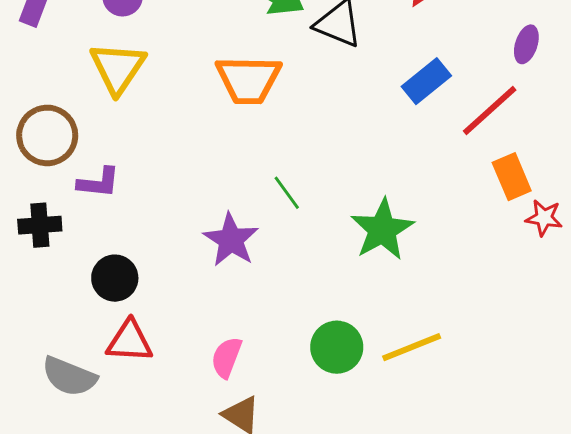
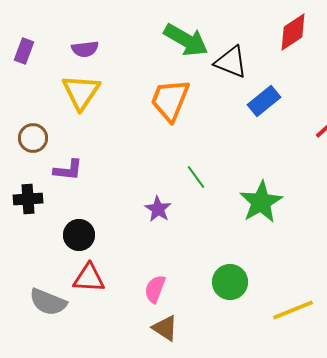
orange trapezoid: (249, 80) -> (170, 100), turned 111
blue rectangle: (426, 81) -> (264, 101), moved
brown circle: (47, 135) -> (33, 138), size x0.7
purple star: (231, 240) -> (158, 209), size x0.7
yellow line: (412, 347) -> (293, 310), moved

